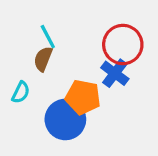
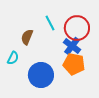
cyan line: (48, 37) -> (50, 23), moved
orange pentagon: (83, 97) -> (74, 64), moved

